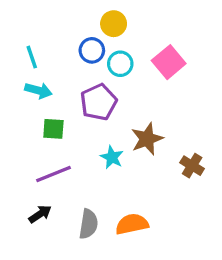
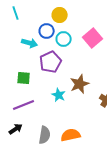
cyan line: (32, 57) -> (16, 13), moved
cyan arrow: (38, 90) -> (30, 43), moved

